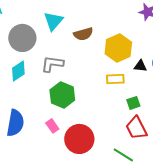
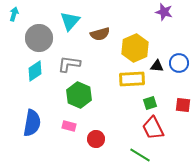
yellow rectangle: (115, 79) -> (132, 79), size x1.4
pink rectangle: (52, 126) -> (69, 126), turned -40
red circle: (79, 139) -> (96, 139), size x0.6

